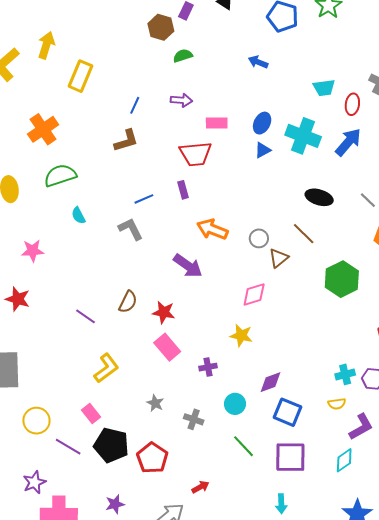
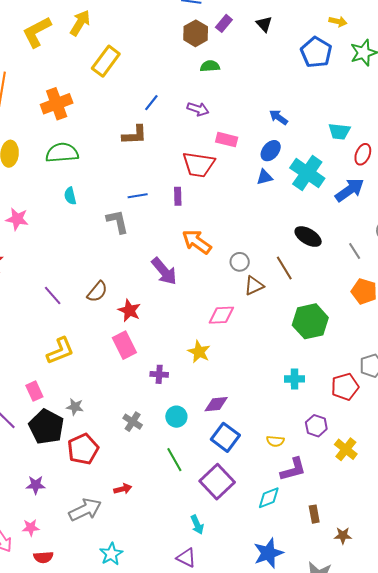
blue arrow: (258, 62) -> (279, 117), moved
cyan cross: (345, 374) -> (295, 379), moved
gray star: (155, 403) -> (75, 407), moved, turned -30
purple square: (290, 457) -> (217, 482), turned 32
cyan arrow: (281, 504) -> (197, 525), turned -36

